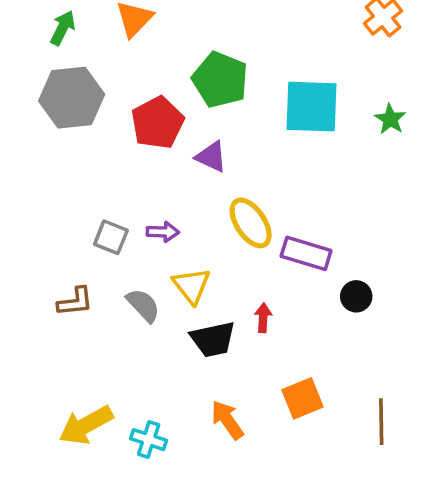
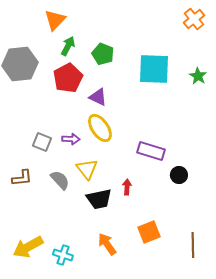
green arrow: (63, 28) -> (68, 46), moved
green pentagon: (220, 80) -> (103, 54), size x0.7
yellow ellipse: (251, 223) -> (100, 128), moved

